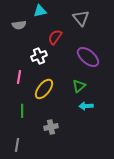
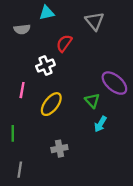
purple ellipse: (88, 57) -> (114, 83), moved
green triangle: (79, 86) -> (92, 101), turned -32
cyan arrow: (86, 106) -> (100, 124), turned -56
green line: (22, 111) -> (13, 133), moved

